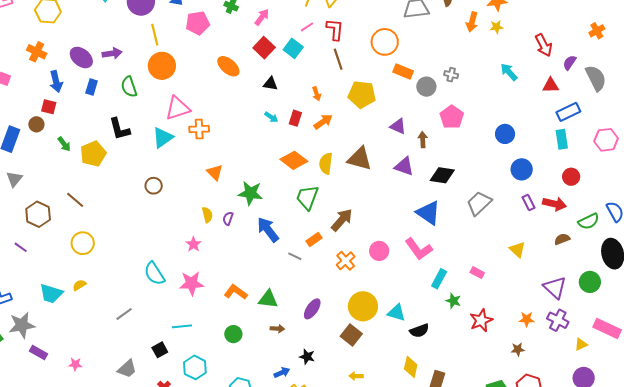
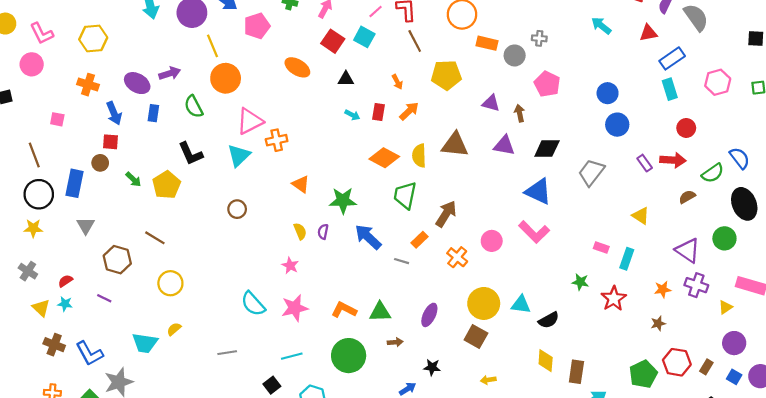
blue circle: (522, 169) -> (617, 125), moved
cyan rectangle: (439, 279) -> (627, 259), moved
gray line: (124, 314) -> (227, 353), turned 36
green circle: (233, 334) -> (349, 356), size x1.8

